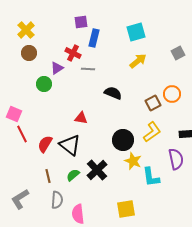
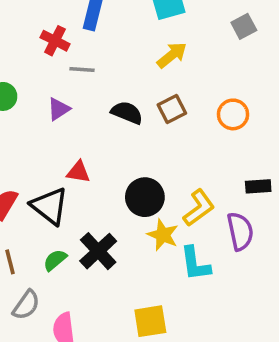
gray square: (178, 53) -> (244, 26), moved
purple triangle: (57, 68) -> (59, 109), moved
brown square: (153, 103) -> (172, 109), moved
red triangle: (81, 118) -> (78, 172), moved
yellow L-shape: (152, 132) -> (199, 208), moved
gray semicircle: (57, 200) -> (26, 305), turned 30

